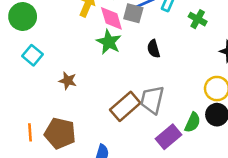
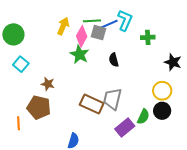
pink diamond: (111, 18) -> (82, 36), turned 45
green cross: (198, 19) -> (148, 37), turned -32
brown rectangle: (125, 106) -> (92, 104), turned 65
brown pentagon: (60, 133) -> (39, 107), moved

